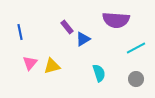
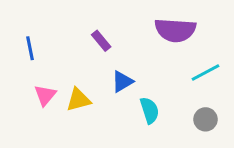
blue triangle: (83, 39) -> (122, 82), moved

